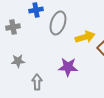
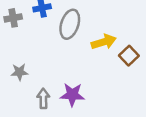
gray cross: (13, 27) -> (13, 18), moved
purple star: (68, 67) -> (72, 95), moved

